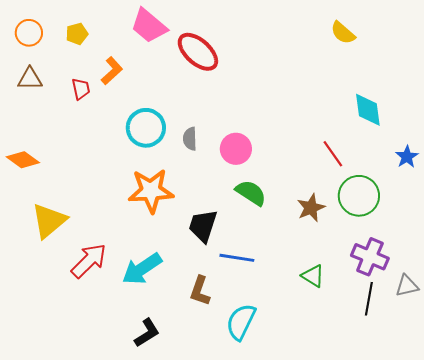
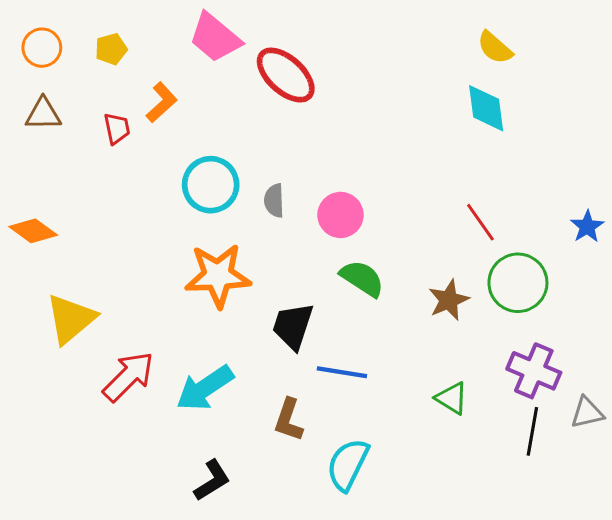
cyan diamond: (368, 110) -> (486, 108), moved

